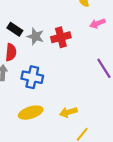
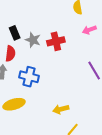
black rectangle: (15, 29) -> (15, 33), turned 32
yellow ellipse: (31, 113) -> (14, 104), moved

